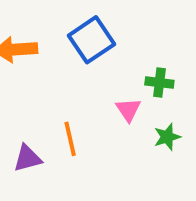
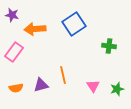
pink triangle: (128, 110) -> (93, 86), moved
green star: (167, 137) -> (117, 89), moved

